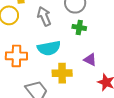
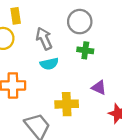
cyan semicircle: (49, 48) -> (49, 64), moved, size x0.7

